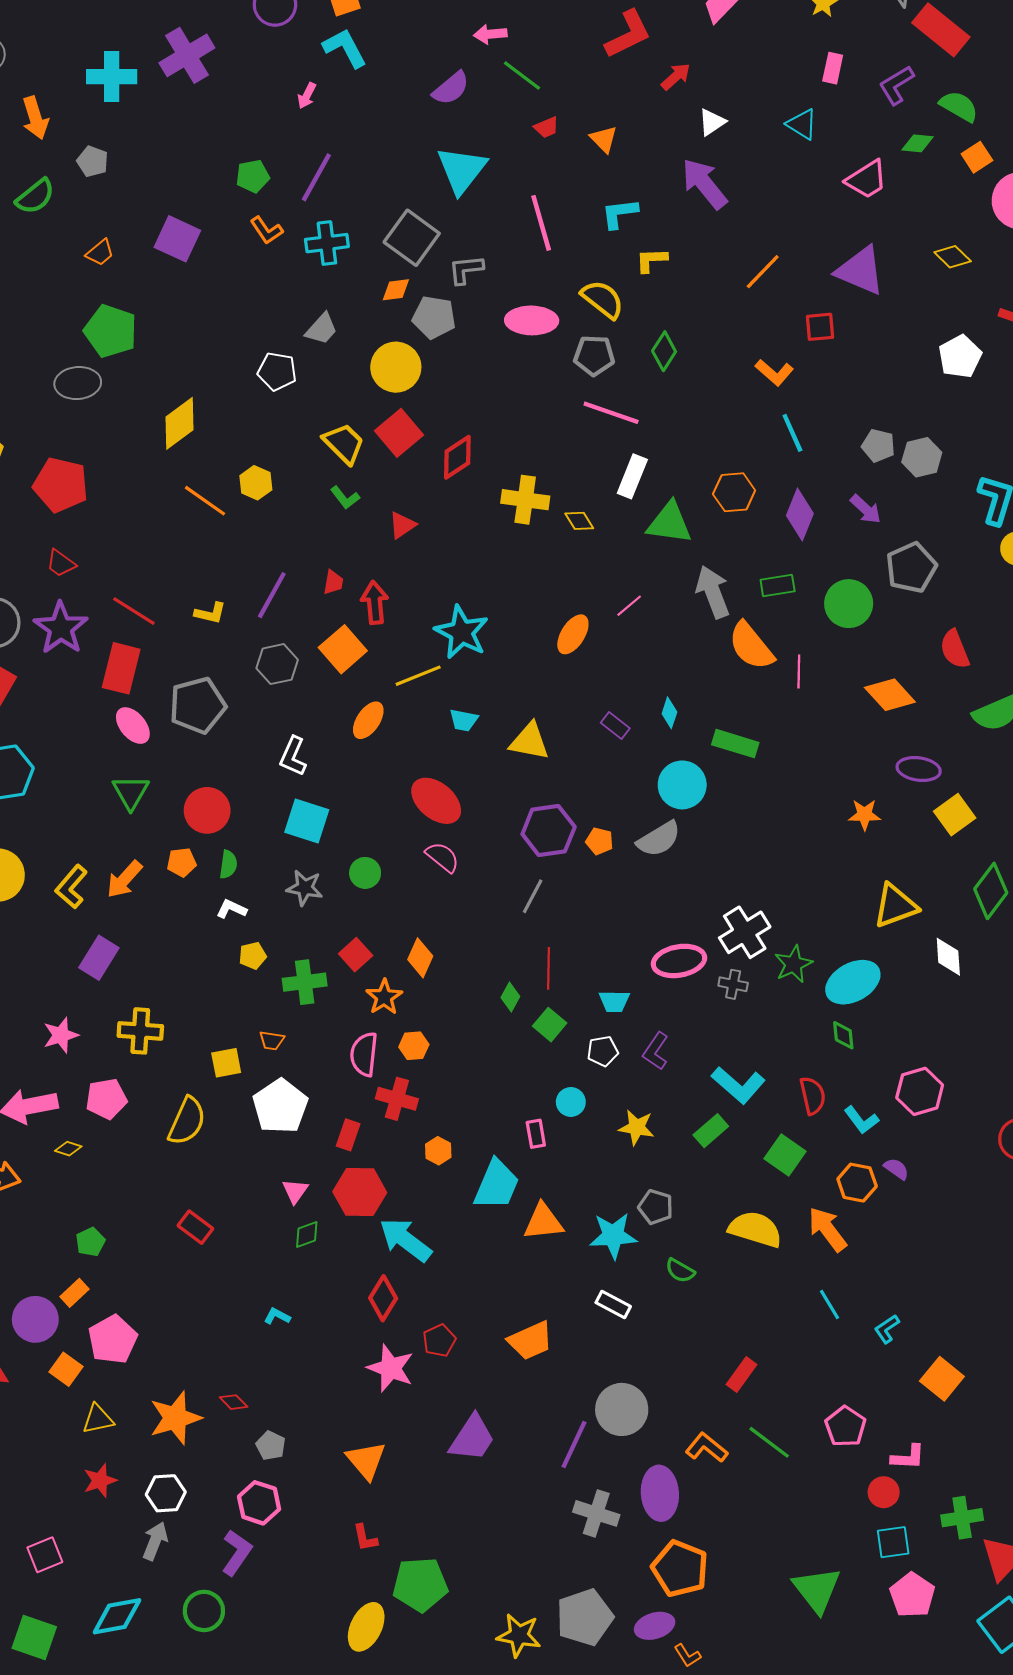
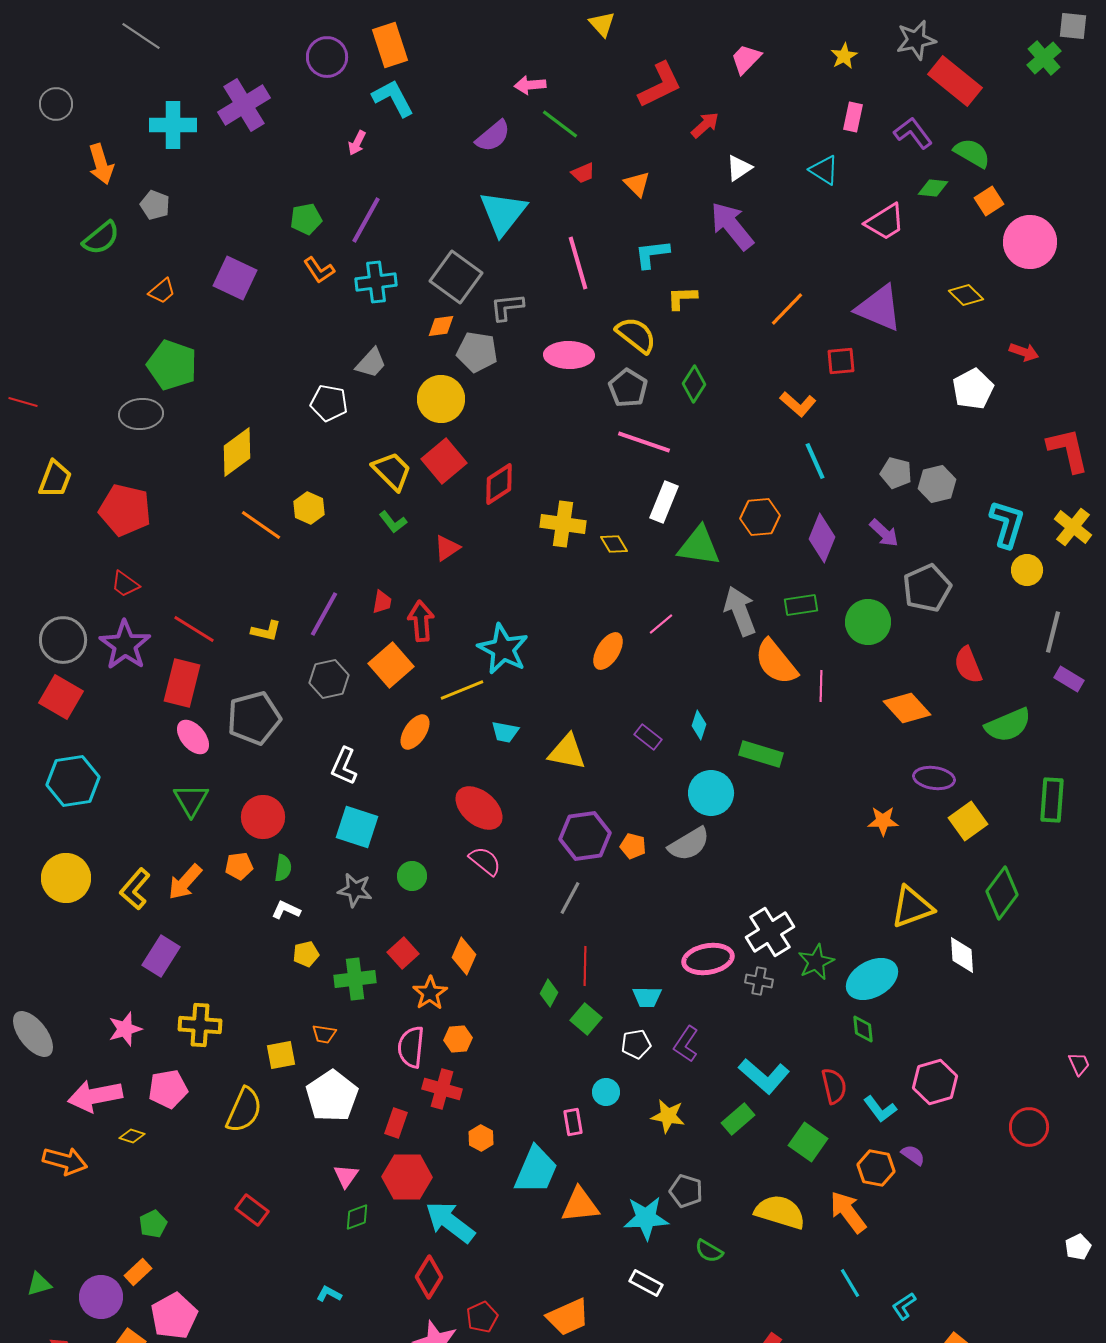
purple L-shape: (896, 85) -> (913, 133), turned 84
gray pentagon: (594, 355) -> (628, 388), turned 30

